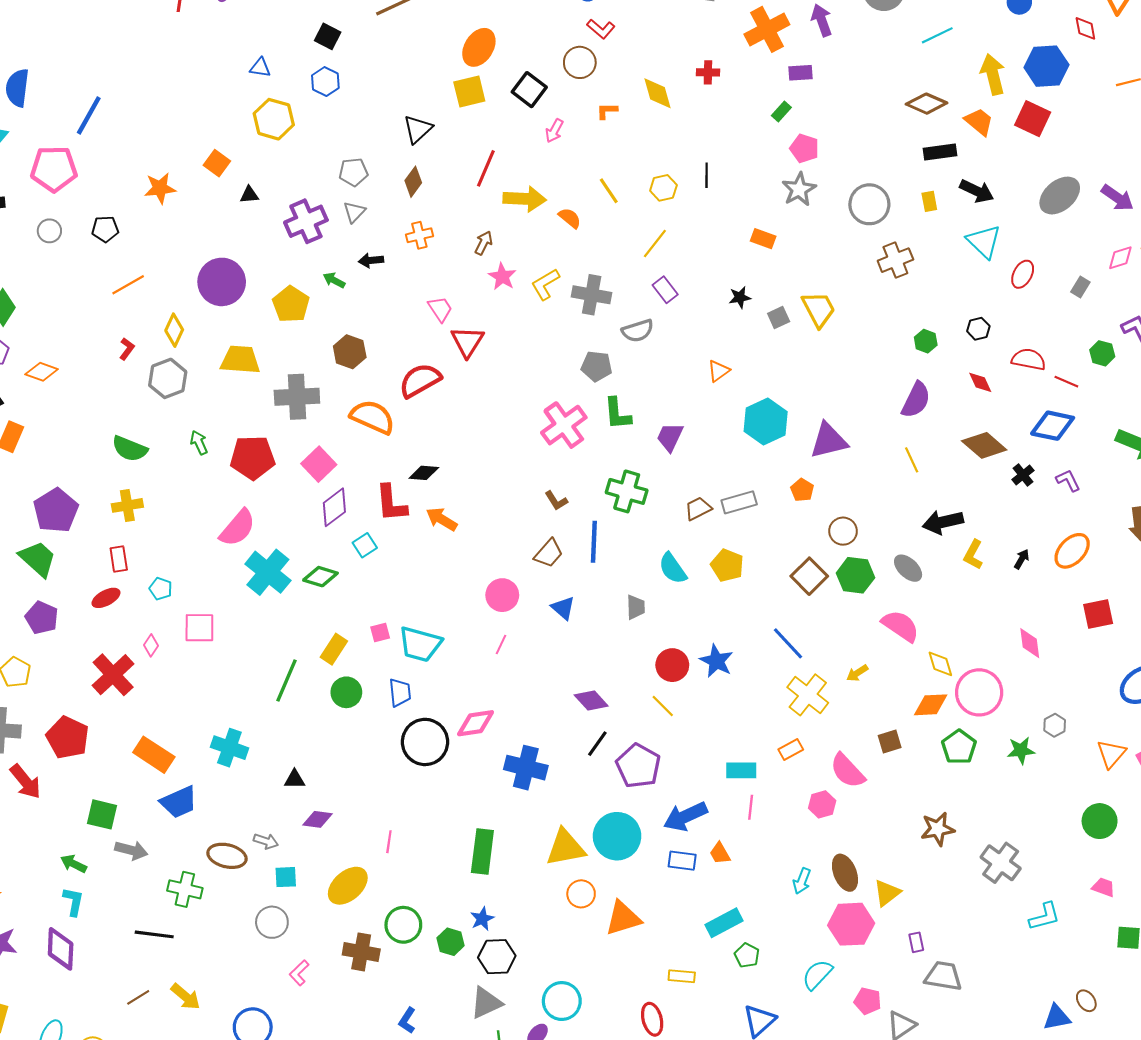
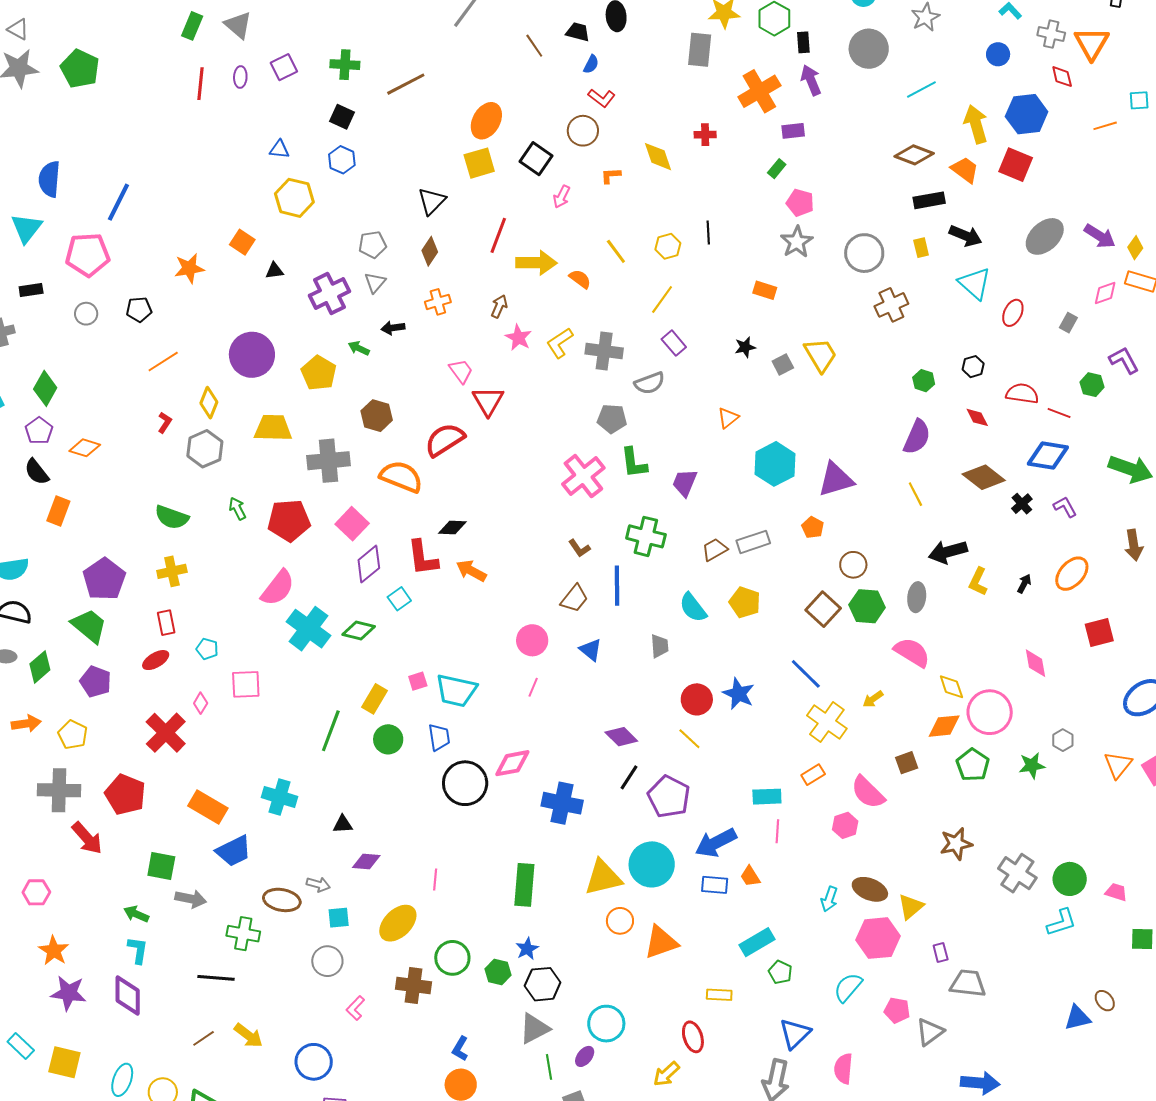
gray ellipse: (908, 568) -> (917, 597), turned 56
green circle: (1100, 821) -> (1070, 879), moved
brown ellipse: (845, 873) -> (870, 889), turned -44

